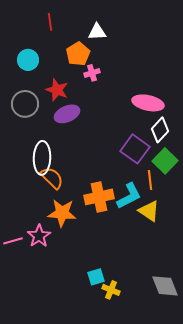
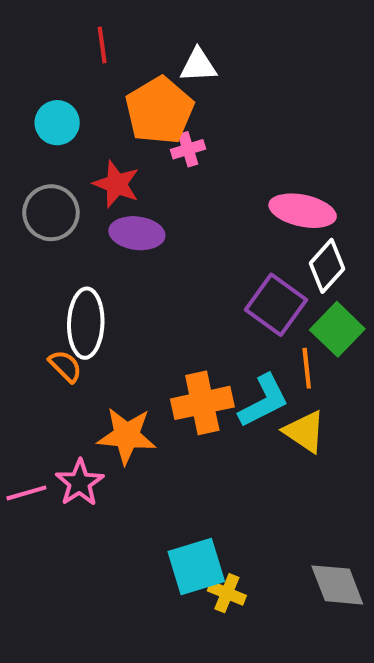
orange pentagon: (78, 54) -> (159, 110), size x1.4
purple ellipse: (67, 114) -> (137, 233), turned 30
orange semicircle: (52, 178) -> (65, 366), moved, size x0.7
cyan square: (96, 277) -> (196, 567), size x1.6

